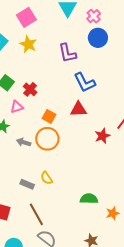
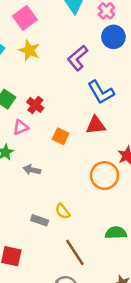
purple L-shape: (67, 53) -> (78, 58), turned 65
orange circle: (47, 139) -> (105, 176), moved
brown line: (36, 214) -> (75, 252), moved

